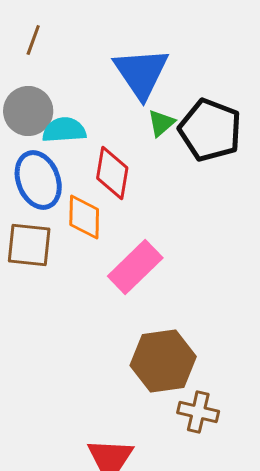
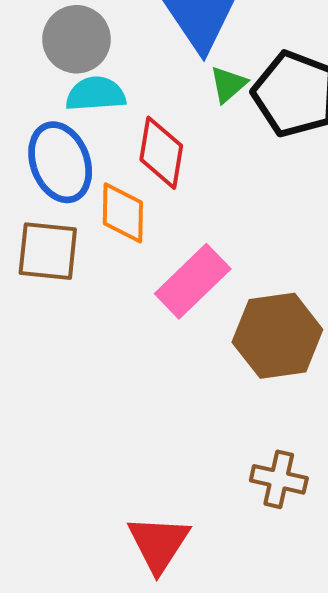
gray circle: (28, 111) -> (77, 39), moved
brown hexagon: (163, 361) -> (277, 336), moved

